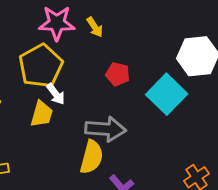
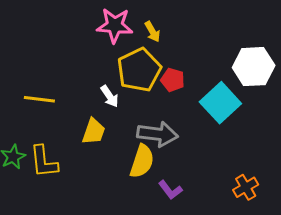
yellow pentagon: (41, 66) -> (139, 70), moved
yellow trapezoid: (42, 114) -> (94, 131), moved

